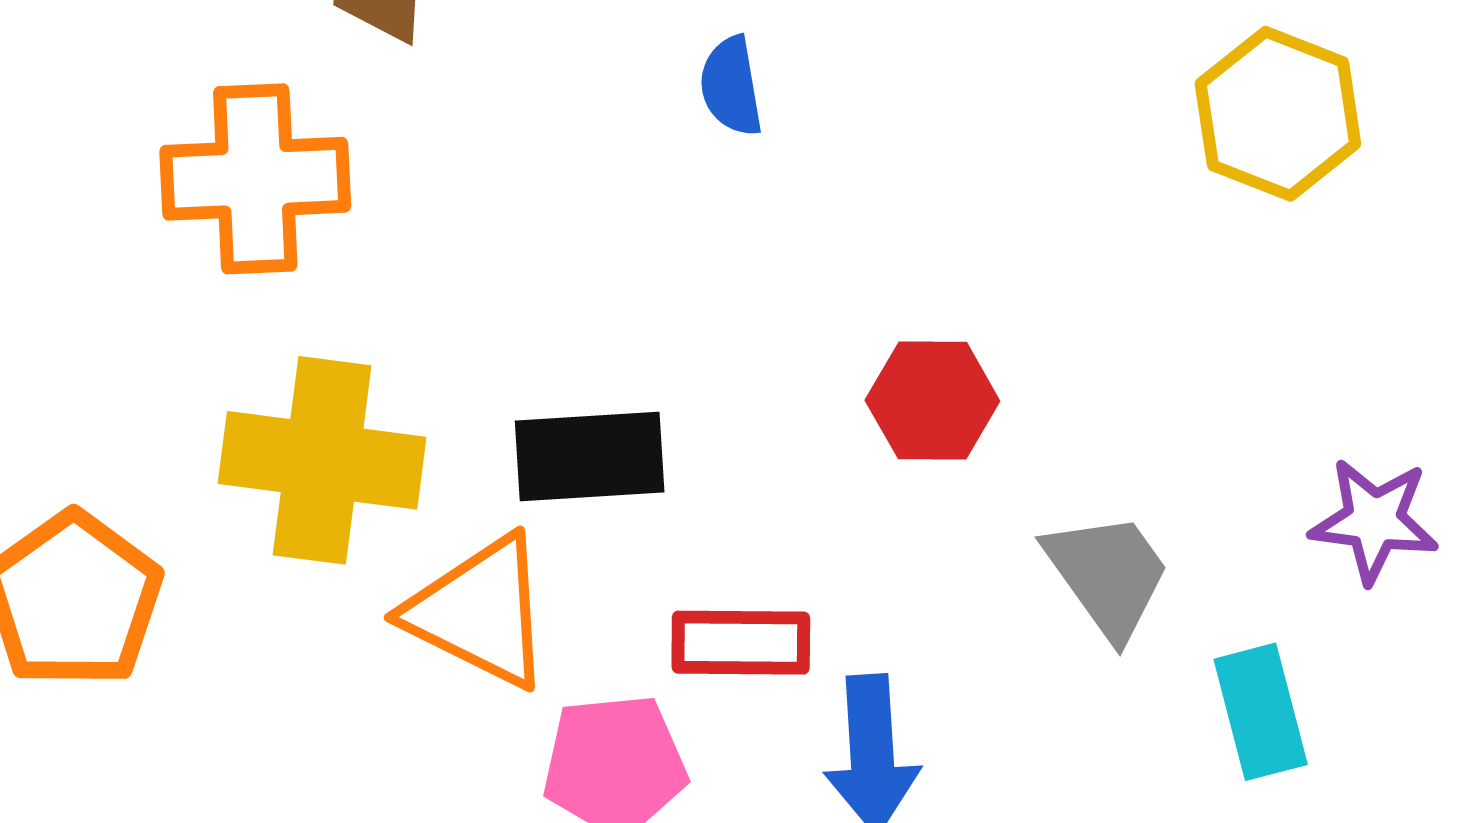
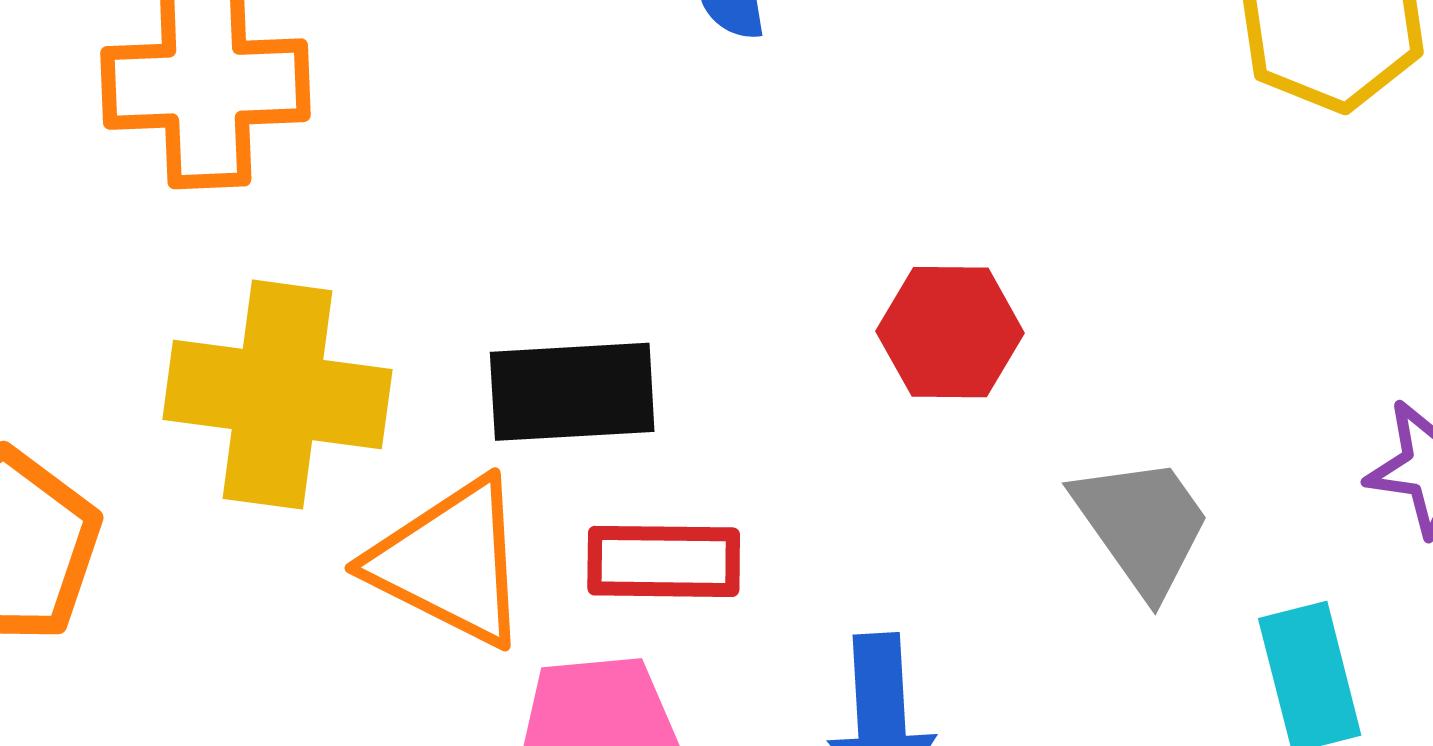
red rectangle: (741, 643) -> (664, 561), moved

